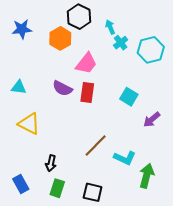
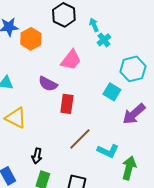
orange hexagon: (60, 38) -> (31, 39), moved
cyan hexagon: (151, 50) -> (133, 69), moved
red rectangle: (87, 93) -> (67, 104), moved
purple arrow: (152, 120) -> (134, 114), size x1.4

